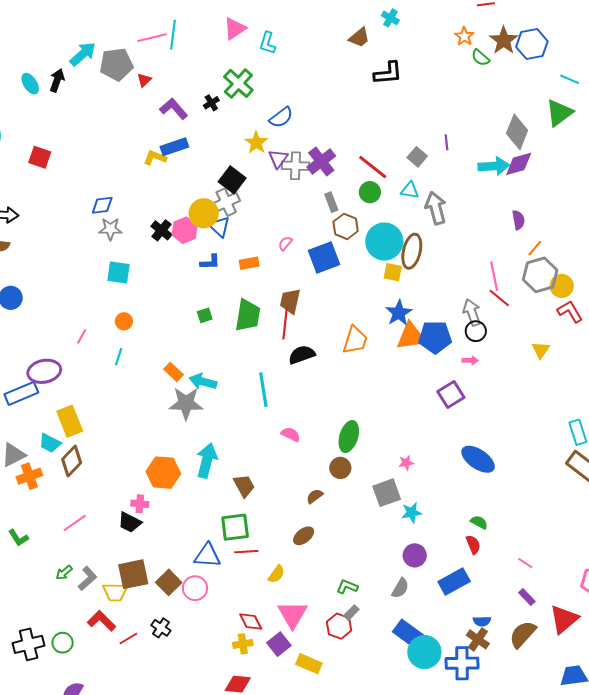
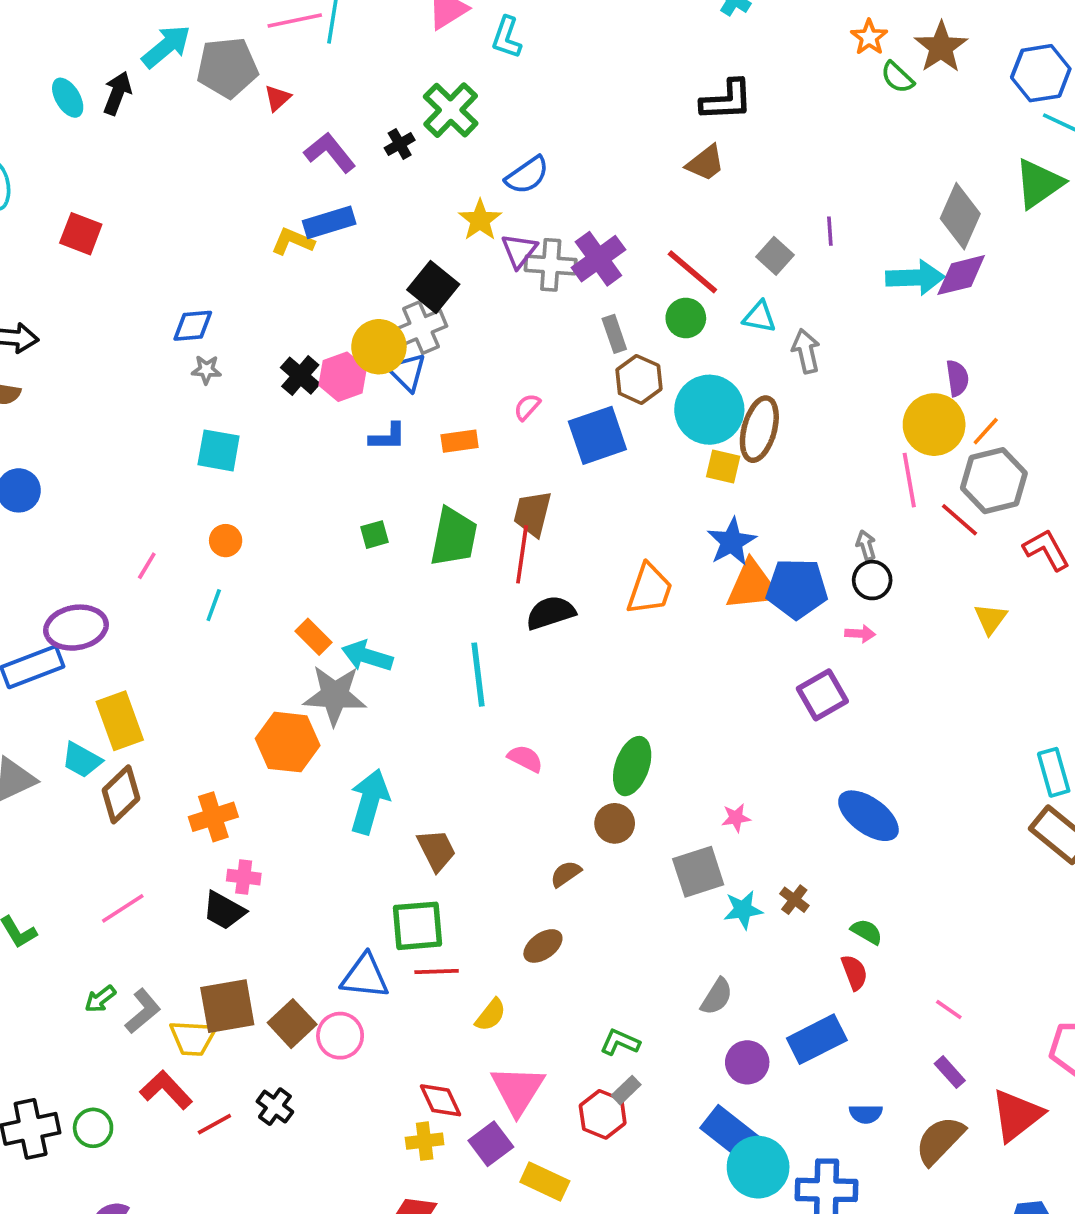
brown trapezoid: (359, 37) -> (705, 163), moved
blue hexagon: (532, 44) -> (1041, 73), moved
gray arrow: (436, 208) -> (806, 351), size x0.7
gray star: (110, 229) -> (206, 370), size x0.7
yellow circle: (562, 286) -> (934, 425), moved, size x1.4
red line: (499, 298) -> (960, 520), moved
gray arrow: (472, 312) -> (866, 545), size x0.6
orange hexagon: (163, 473) -> (288, 742), moved
orange cross: (29, 476) -> (213, 817), moved
purple circle: (415, 555) -> (747, 1062), moved
gray semicircle: (400, 588) -> (717, 997), moved
brown cross: (478, 639) -> (794, 900), moved, size x0.7

